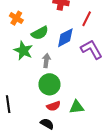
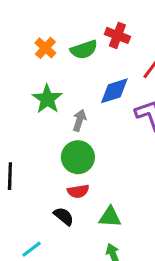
green semicircle: (40, 33) -> (84, 50), moved
green triangle: (77, 107) -> (110, 217), moved

